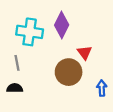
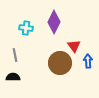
cyan cross: (30, 32) -> (26, 28), size x0.6
blue arrow: (102, 88) -> (88, 61), moved

